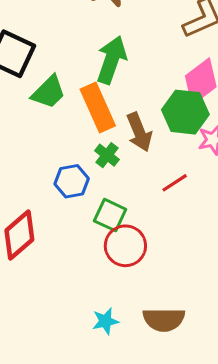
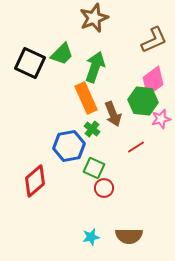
green trapezoid: (49, 92) -> (62, 54), moved
blue hexagon: (72, 181) -> (69, 146), size x1.4
red circle: (125, 246) -> (104, 188), size x0.7

